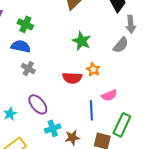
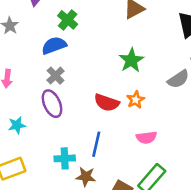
blue semicircle: (21, 46) -> (54, 45), turned -48
purple ellipse: (38, 104) -> (52, 104), moved
blue line: (91, 110) -> (96, 144), moved

